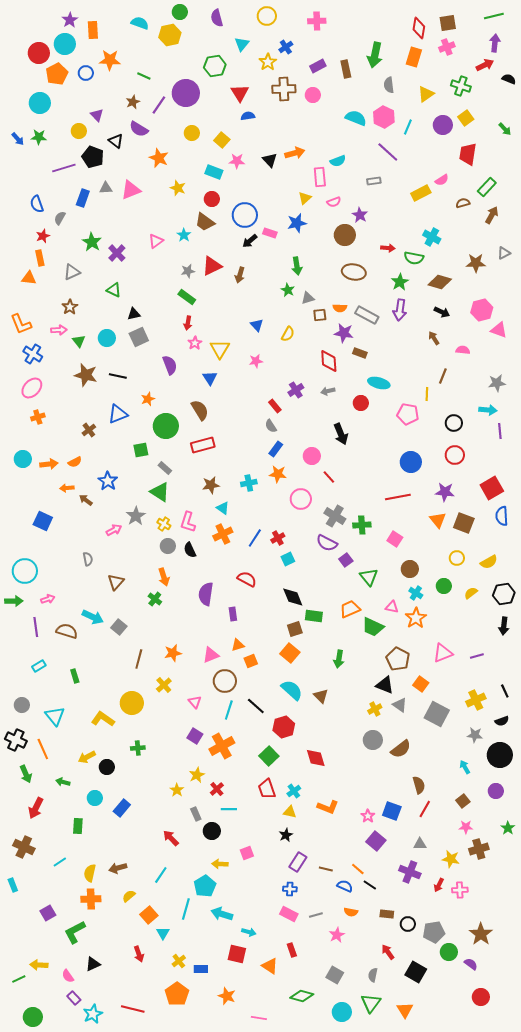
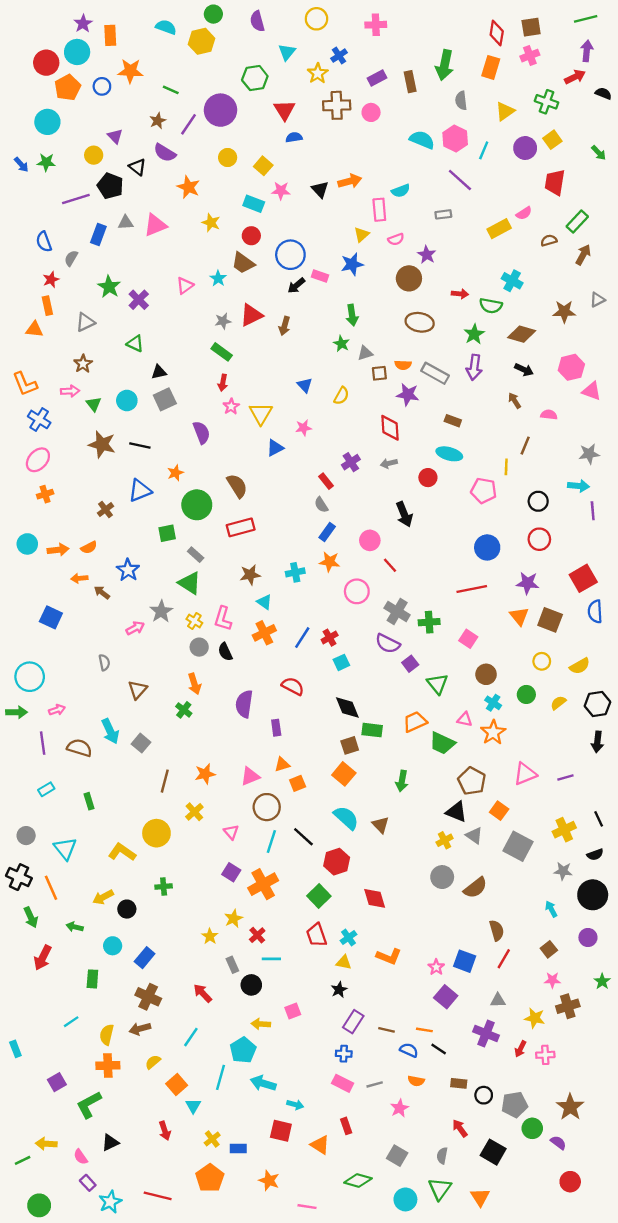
brown rectangle: (360, 353) -> (453, 421), moved
blue triangle: (210, 378) -> (275, 448), moved, turned 35
cyan arrow: (93, 617) -> (110, 731), turned 40
brown cross: (24, 847) -> (148, 997), moved
orange line: (358, 869) -> (424, 1030), turned -32

